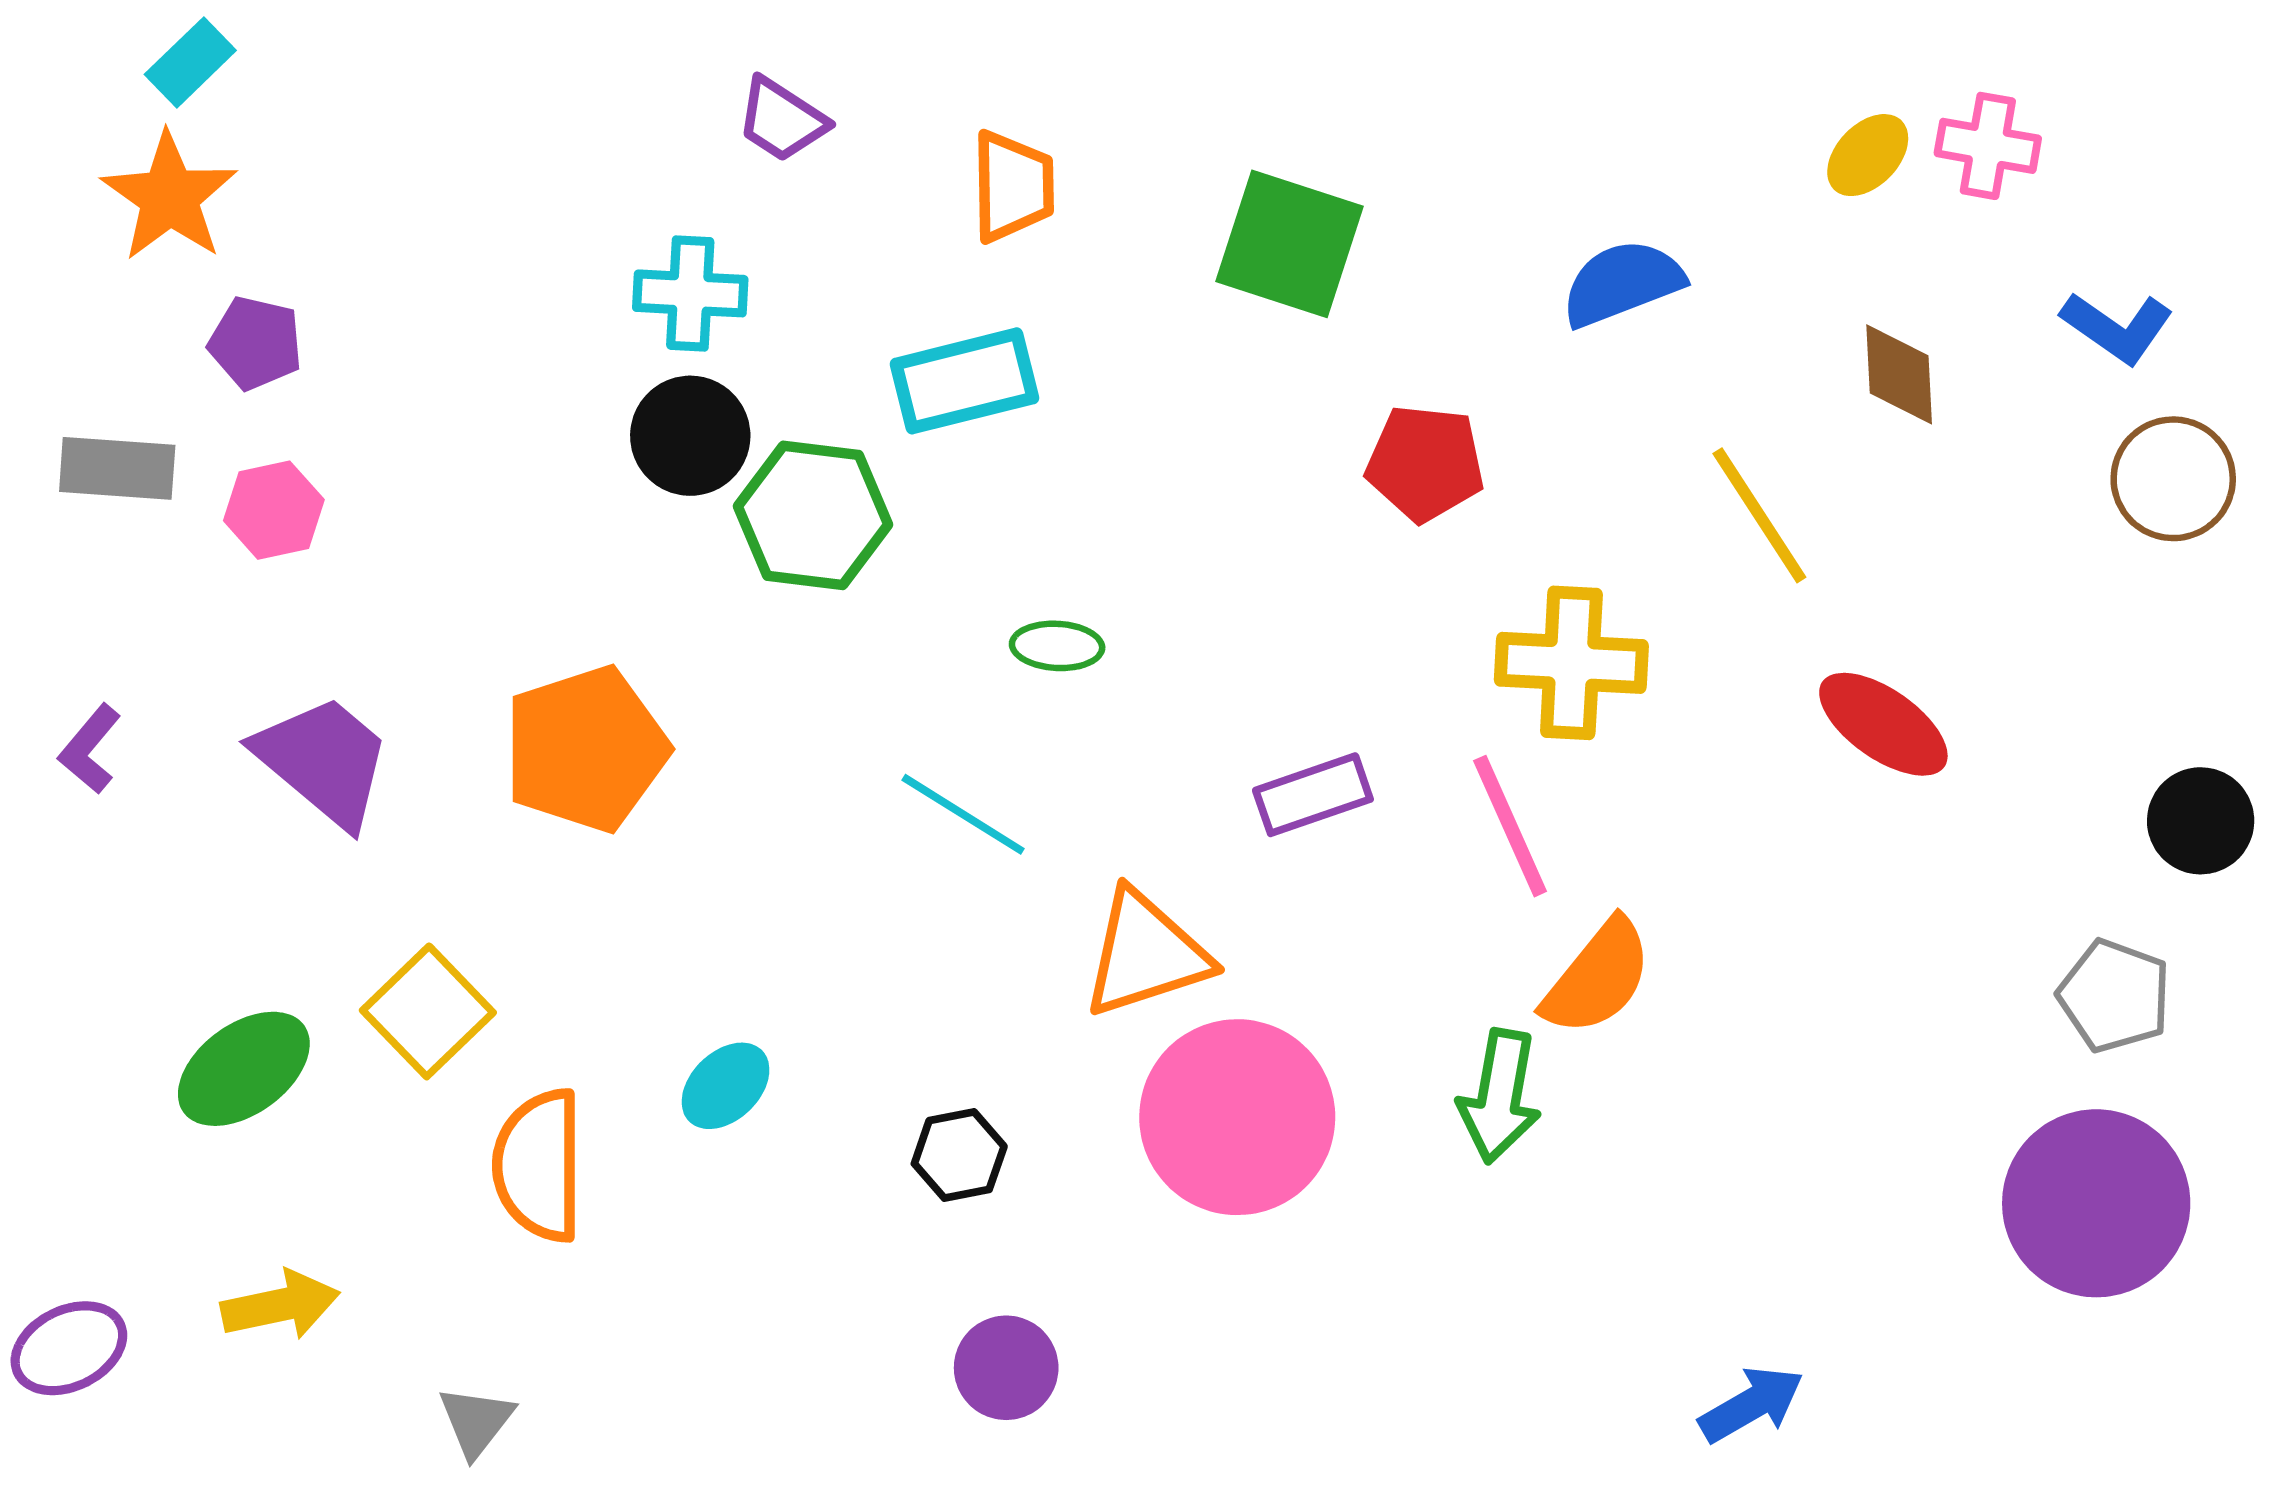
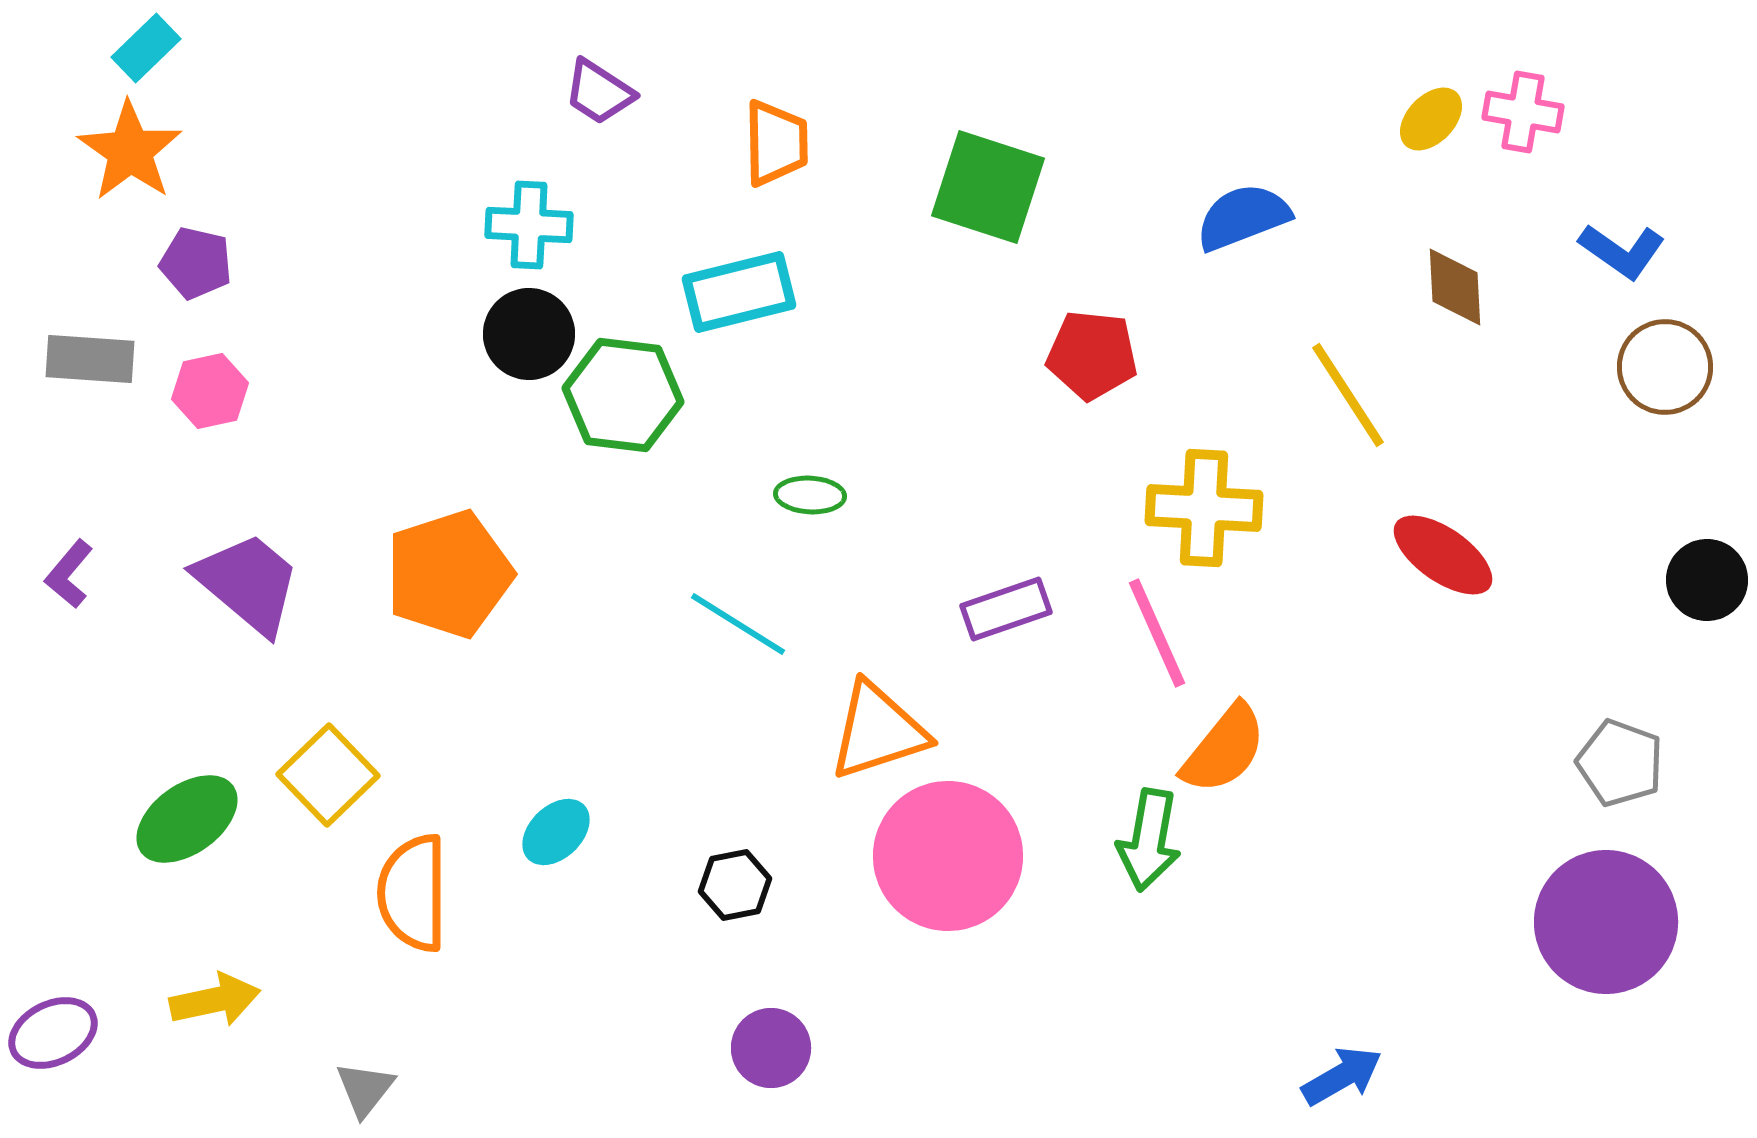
black circle: (2201, 821) -> (1707, 580), moved

